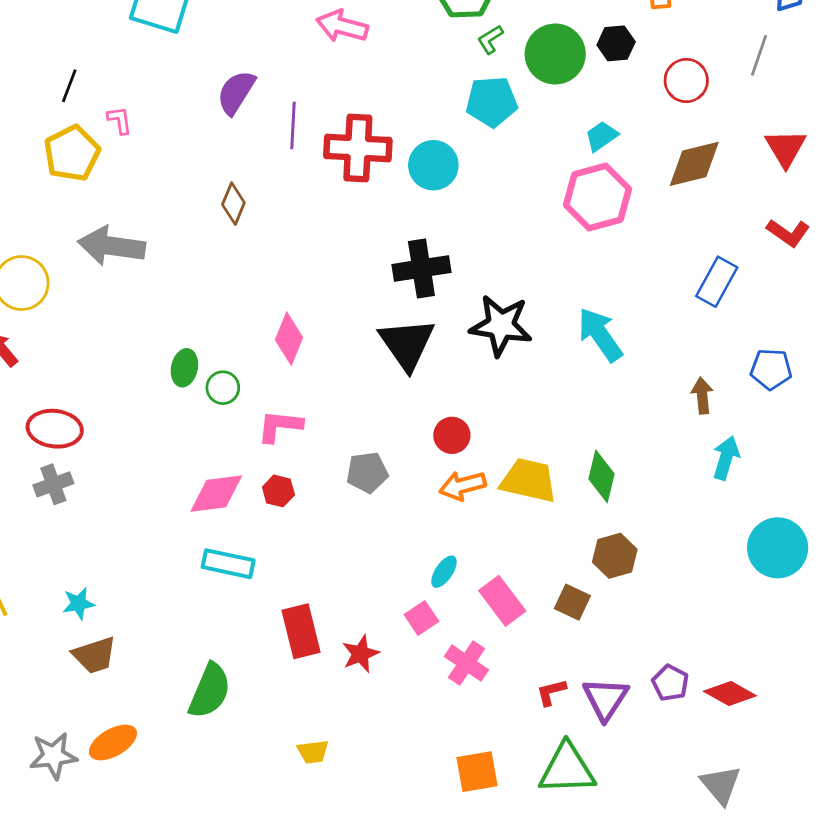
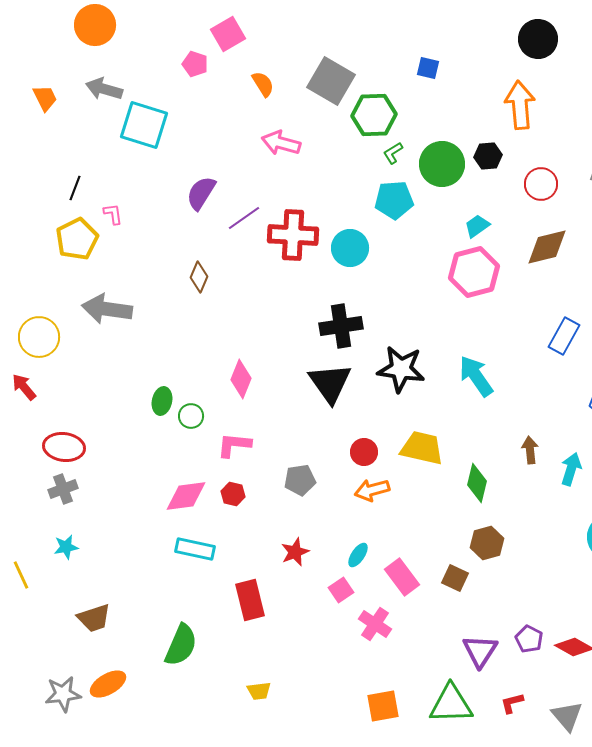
purple line: (293, 125) -> (244, 218), turned 52
brown arrow: (702, 396) -> (530, 450), moved
yellow trapezoid: (529, 480) -> (422, 448), moved
cyan star: (79, 603) -> (66, 547), moved
red star: (361, 654) -> (295, 552), moved
red L-shape: (551, 692) -> (512, 703), moved

